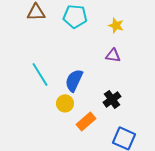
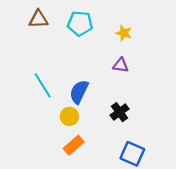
orange rectangle: (86, 121) -> (74, 145), moved

